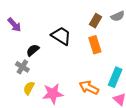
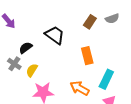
orange rectangle: (95, 45) -> (87, 56), moved
yellow semicircle: (29, 88) -> (32, 70), moved

